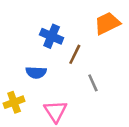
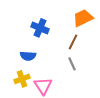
brown line: (75, 54) -> (73, 42), moved
yellow cross: (14, 102) -> (22, 79), moved

